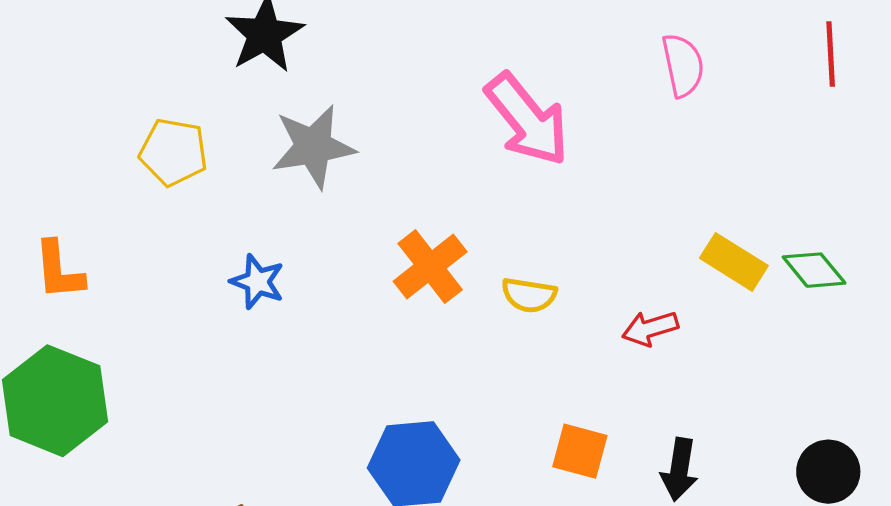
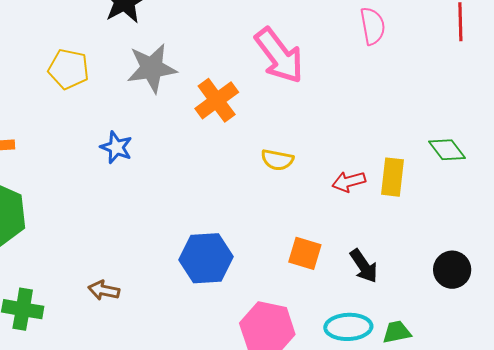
yellow rectangle: (734, 262) -> (393, 177), moved, turned 63
orange cross: (430, 267) -> (217, 100), moved
black arrow: (679, 469) -> (364, 266), turned -45

